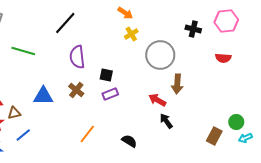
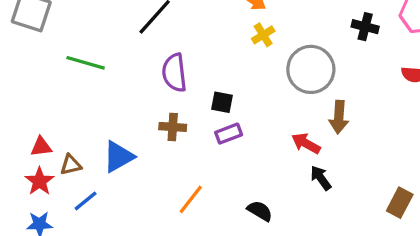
brown cross: (76, 90) -> (173, 127), turned -35
blue triangle: (43, 96) -> (118, 157), moved, turned -30

